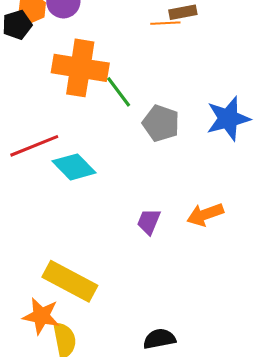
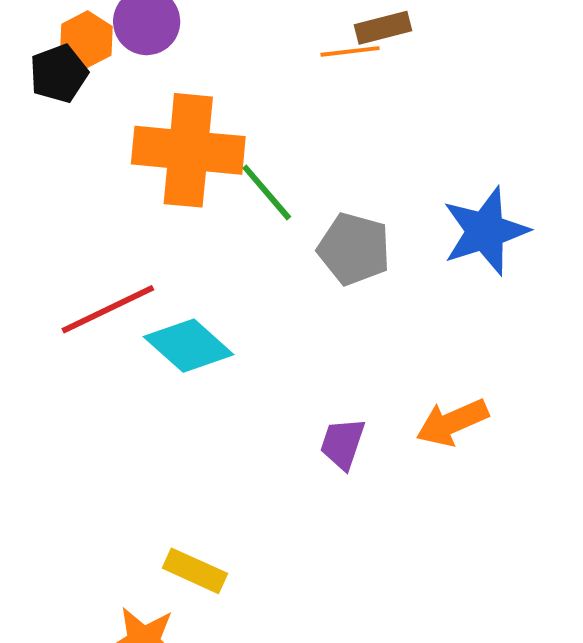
yellow rectangle: (70, 281) -> (195, 571), size x0.6

